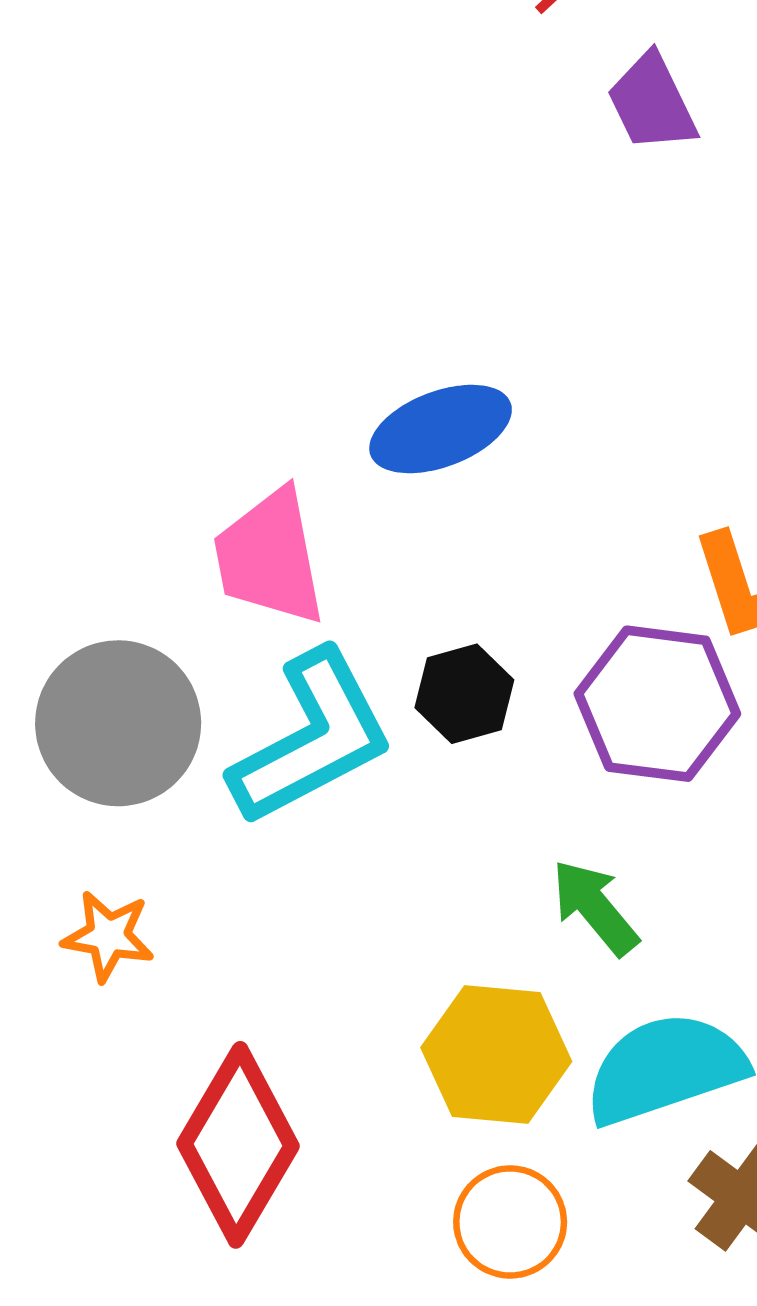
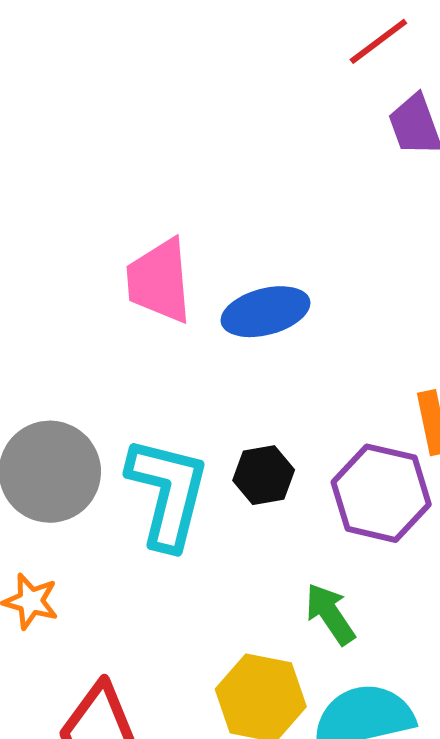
pink trapezoid: (269, 557) -> (159, 281), moved
cyan L-shape: (312, 738) -> (168, 493), turned -54

